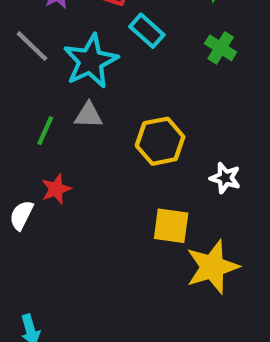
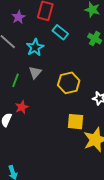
cyan star: (91, 61) -> (35, 47), size x0.7
gray triangle: (88, 115) -> (35, 72), turned -48

